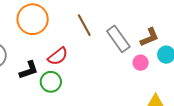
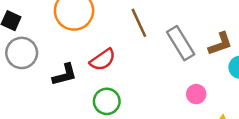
pink circle: (141, 63) -> (196, 94), moved
green circle: (51, 82) -> (107, 101), moved

